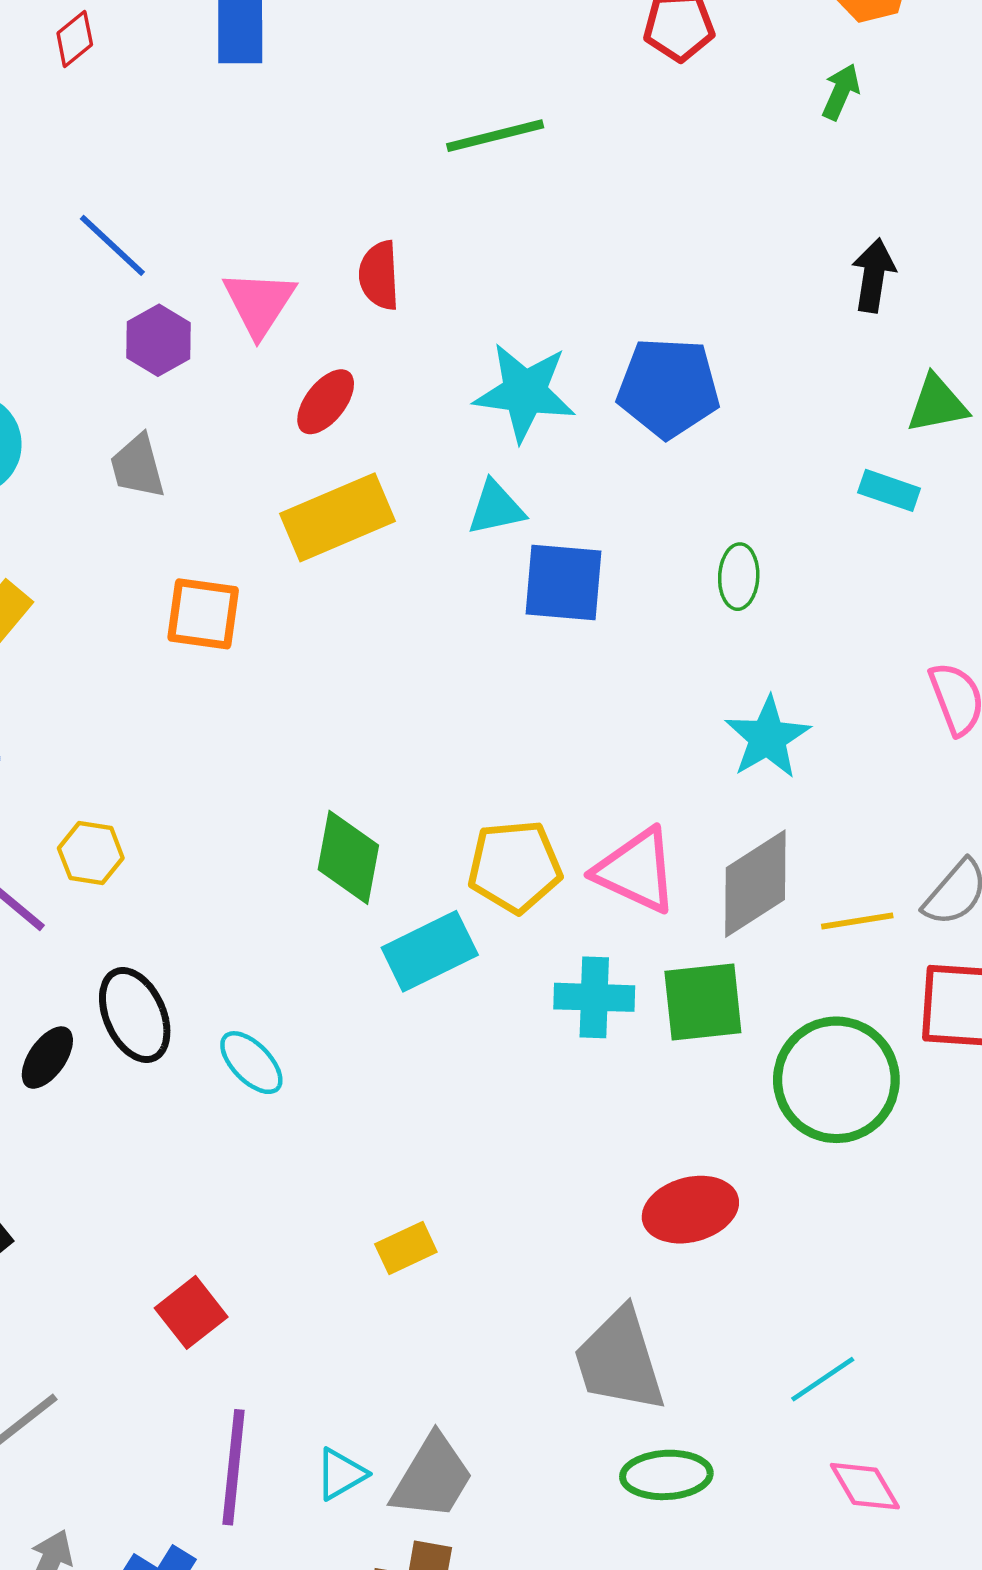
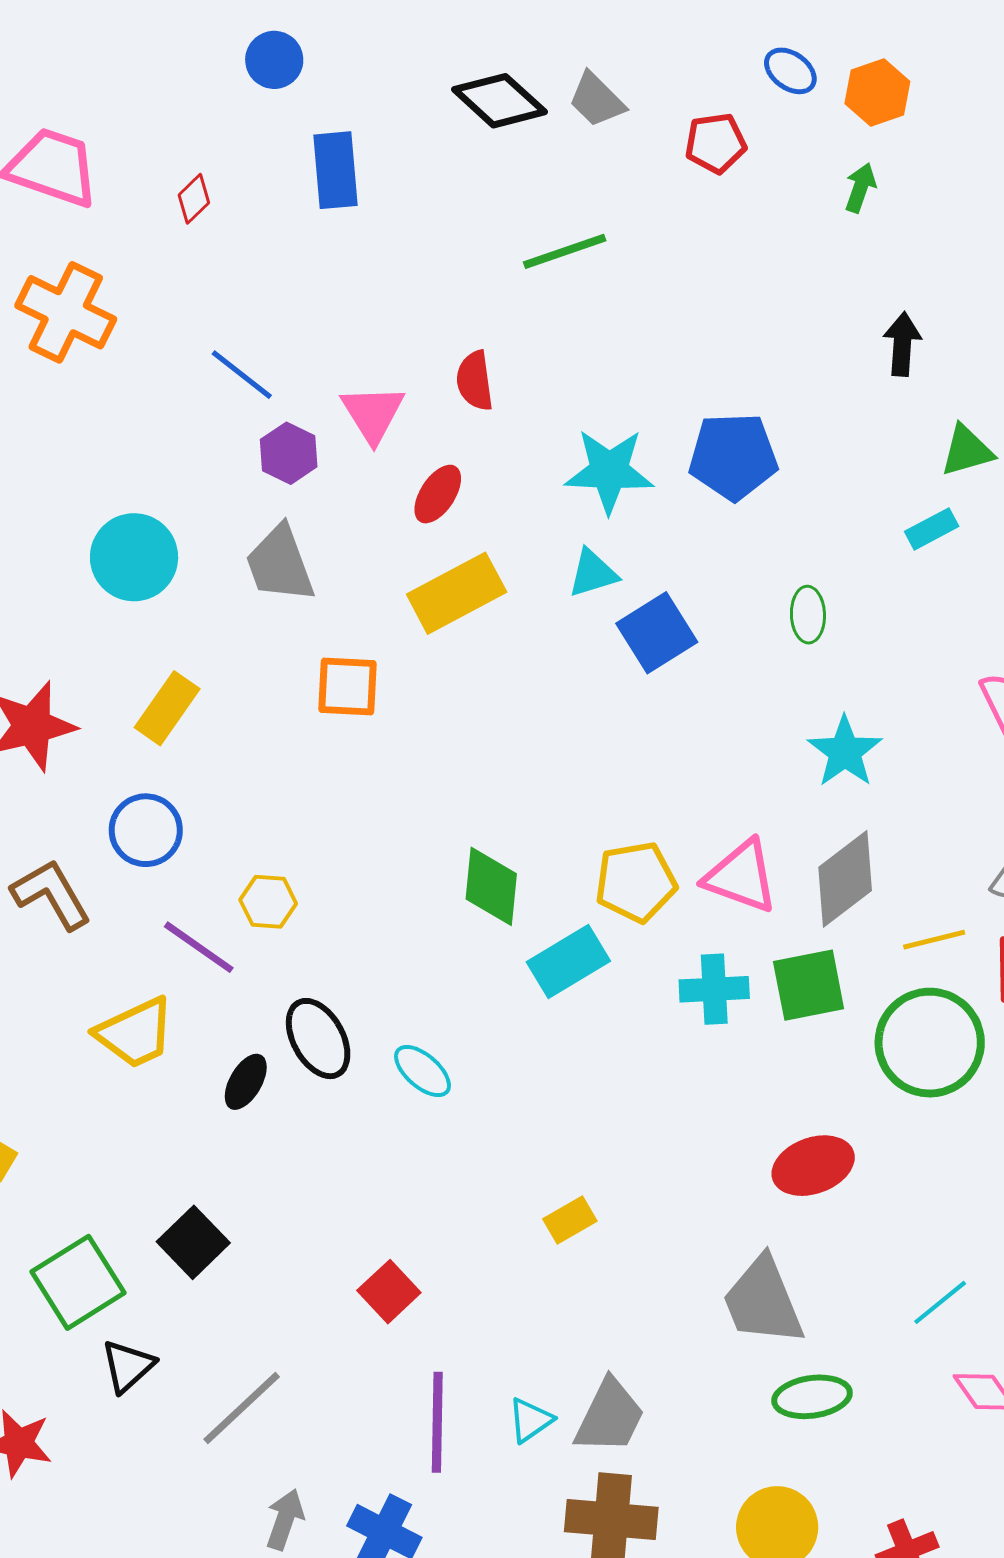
gray trapezoid: (138, 466) -> (280, 564), size x1.4
cyan rectangle: (889, 490) -> (932, 529), turned -42
blue square: (563, 582) -> (657, 633), turned -32
yellow line: (857, 921) -> (934, 940), moved

